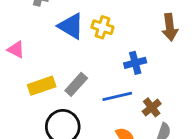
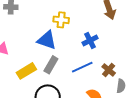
blue triangle: (71, 26) -> (47, 40), moved

